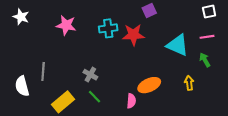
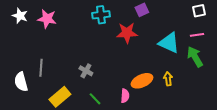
pink star: (66, 25) -> (47, 19), moved
cyan cross: (108, 28) -> (101, 15), moved
green arrow: (205, 60) -> (195, 57), size x1.5
yellow arrow: (189, 83) -> (168, 79), moved
green line: (95, 97) -> (95, 99), moved

